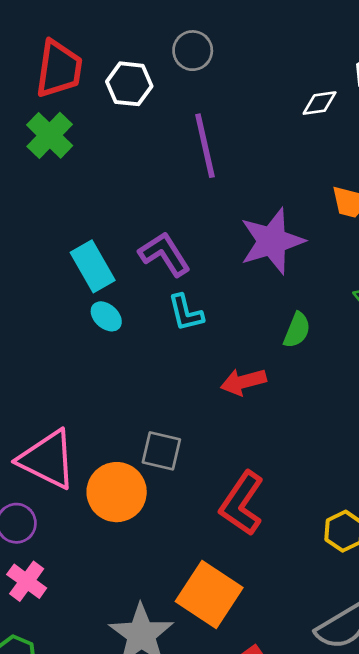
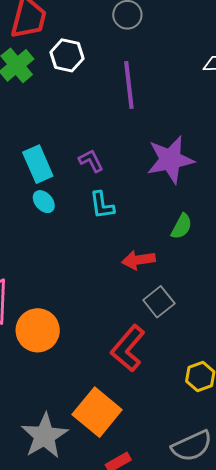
white hexagon: (129, 84) -> (67, 55), moved
purple L-shape: (165, 254) -> (91, 161), size x0.7
gray square: (161, 451) -> (159, 302), moved, turned 32

